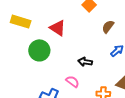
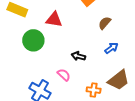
red triangle: (58, 28) -> (54, 20), turned -30

